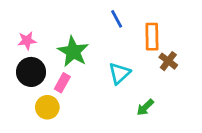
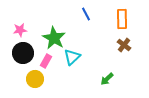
orange rectangle: (152, 37) -> (122, 19), moved
cyan triangle: (119, 73) -> (72, 57), moved

